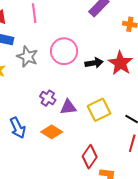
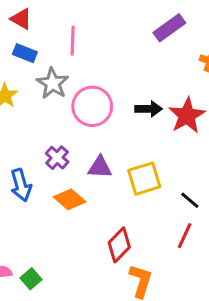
pink line: (34, 13) -> (73, 41), moved
pink circle: (64, 51) -> (92, 106), moved
purple cross: (48, 98) -> (57, 158), moved

